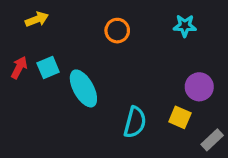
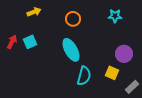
yellow arrow: (37, 19) -> (34, 12), moved
cyan ellipse: (83, 88) -> (71, 50), moved

